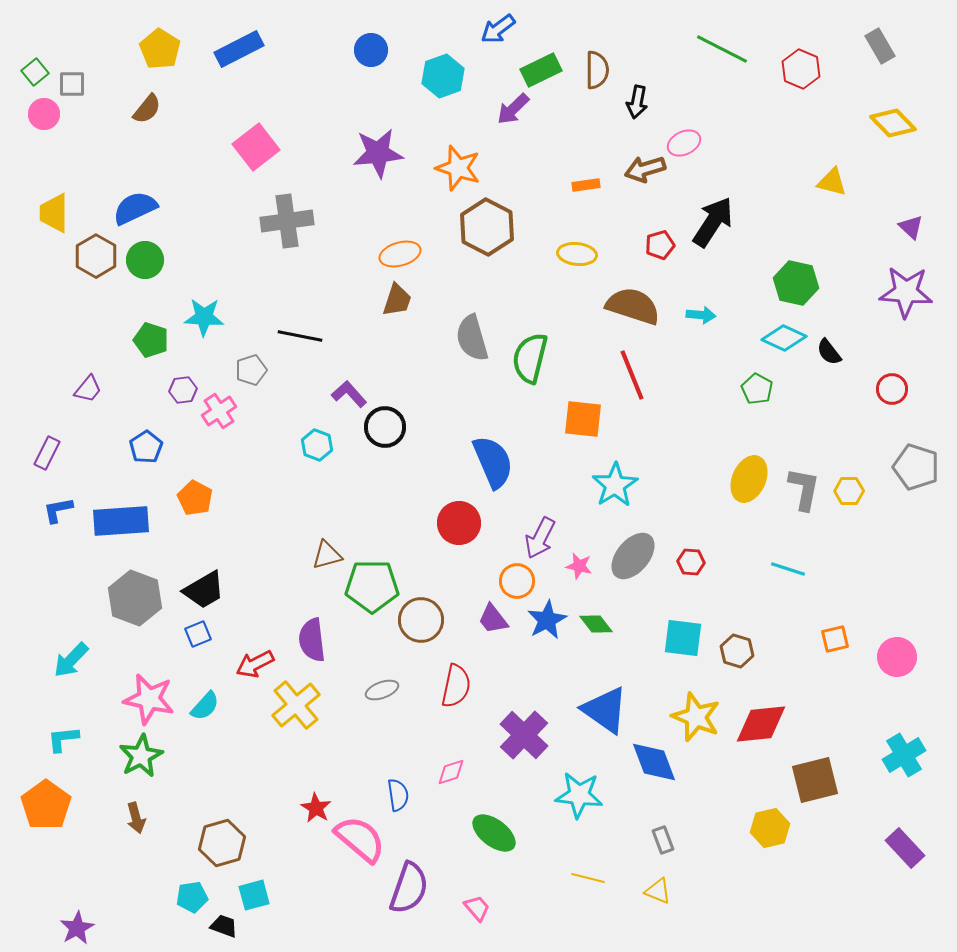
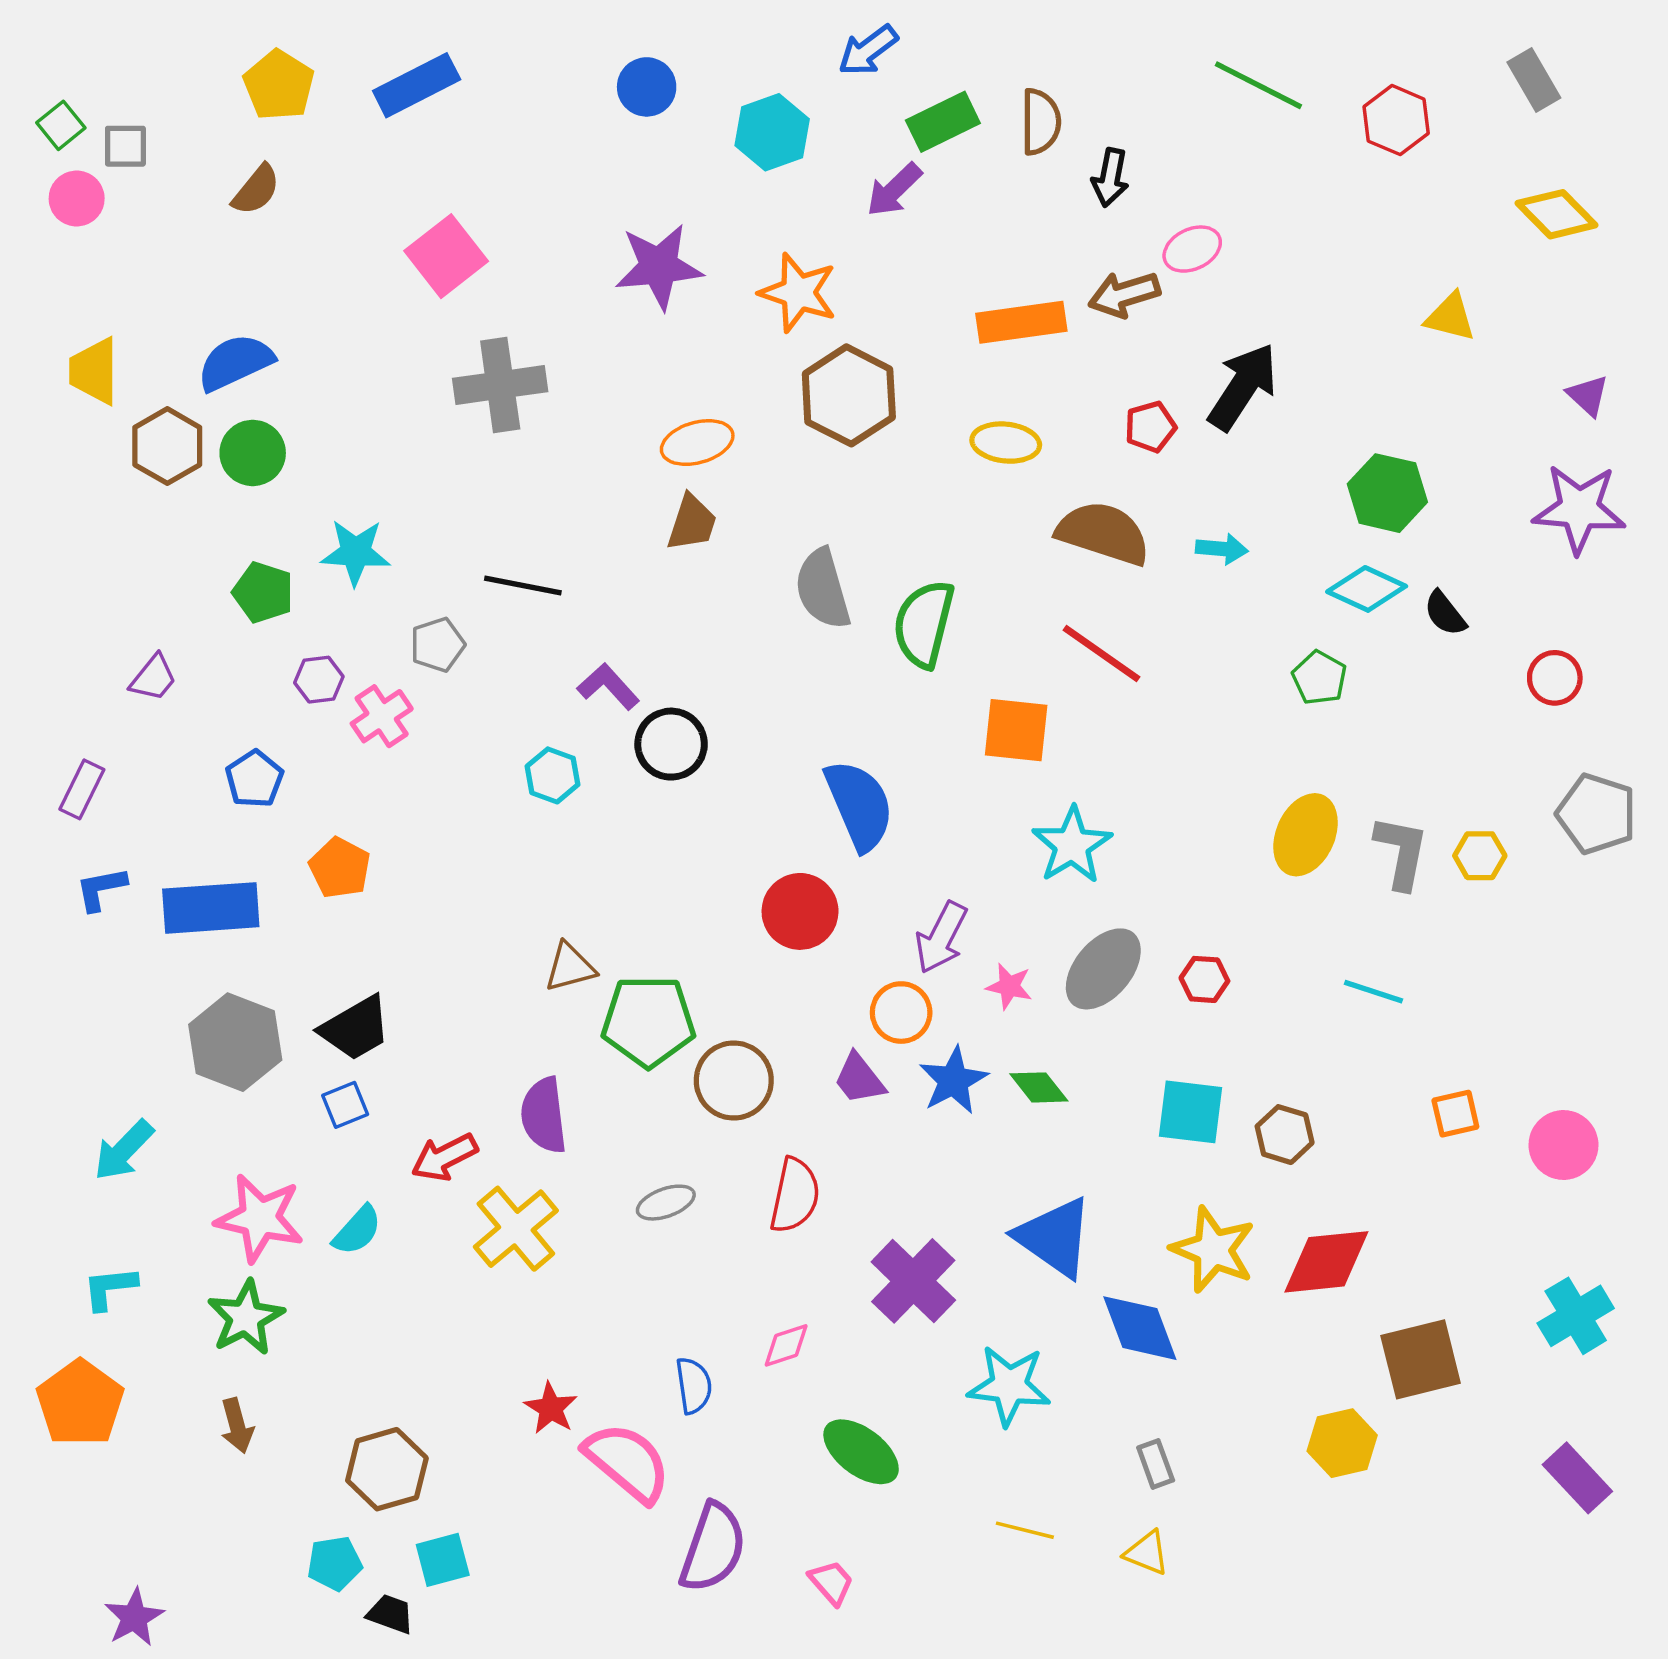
orange rectangle: (586, 185) -> (1021, 322), size x1.8
red line: (632, 375) -> (1102, 653), turned -33

